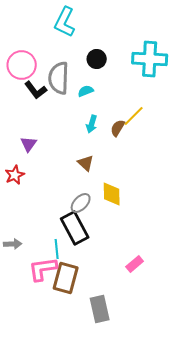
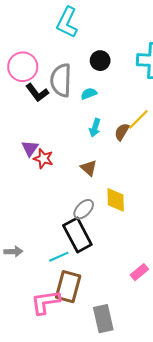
red star: (15, 175) -> (43, 159), moved, turned -30
cyan line: (57, 249) -> (59, 257), turned 72
pink L-shape: (43, 269) -> (45, 302), moved

